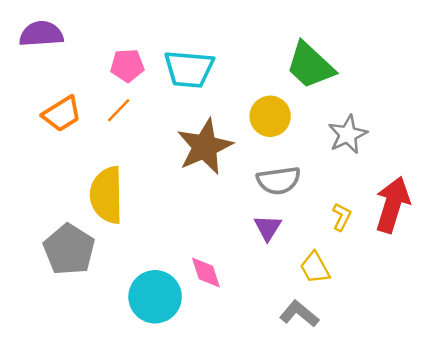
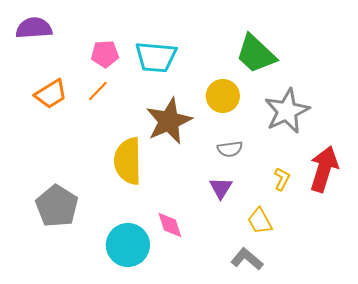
gray star: (348, 134) -> (287, 111), size x1.4
gray semicircle: (279, 180) -> (230, 149), size x0.7
yellow semicircle: (107, 195) -> (128, 161), moved

